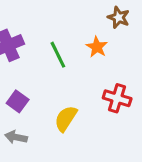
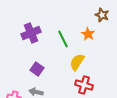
red cross: (117, 98) -> (84, 85), moved
yellow semicircle: (66, 118) -> (77, 62), moved

